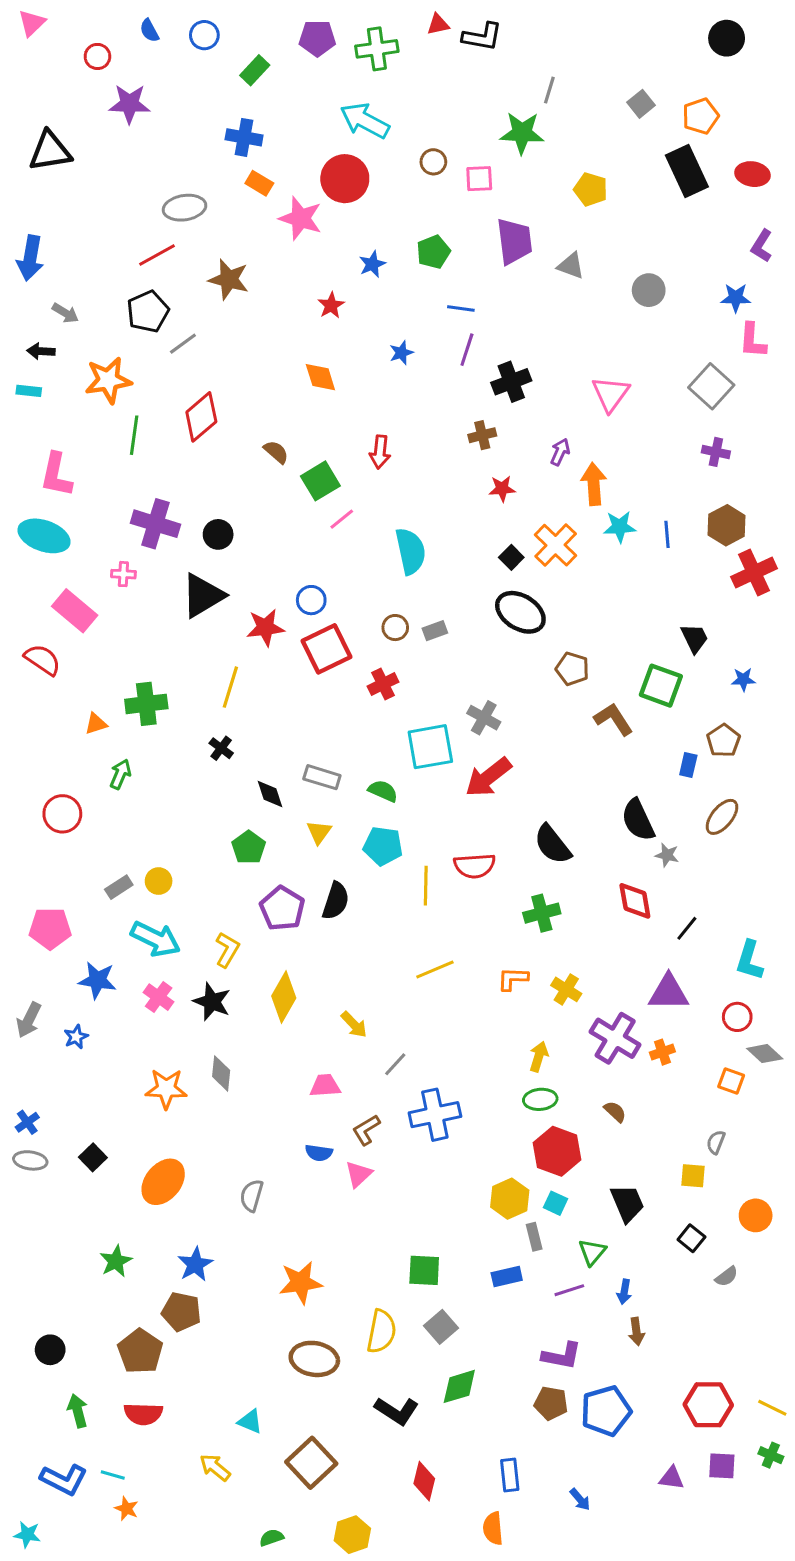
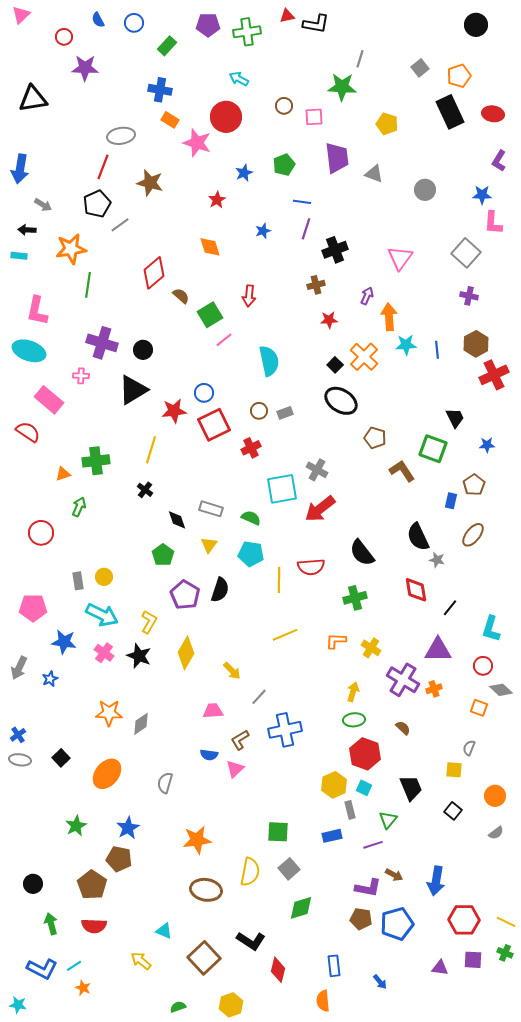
cyan arrow: (365, 121) -> (239, 79), size x0.6
red line: (157, 255) -> (103, 167), turned -40
red diamond: (201, 417) -> (154, 273), moved
gray rectangle: (119, 887) -> (78, 581), turned -66
gray diamond: (221, 1073) -> (141, 724), moved, turned 50
gray semicircle: (727, 1276) -> (496, 833), moved
blue arrow: (624, 1292) -> (436, 881), moved, size x1.8
brown arrow: (636, 1331) -> (394, 875), moved, turned -54
black L-shape: (397, 1411) -> (251, 941), moved
cyan line: (113, 1475) -> (74, 966), turned -49

